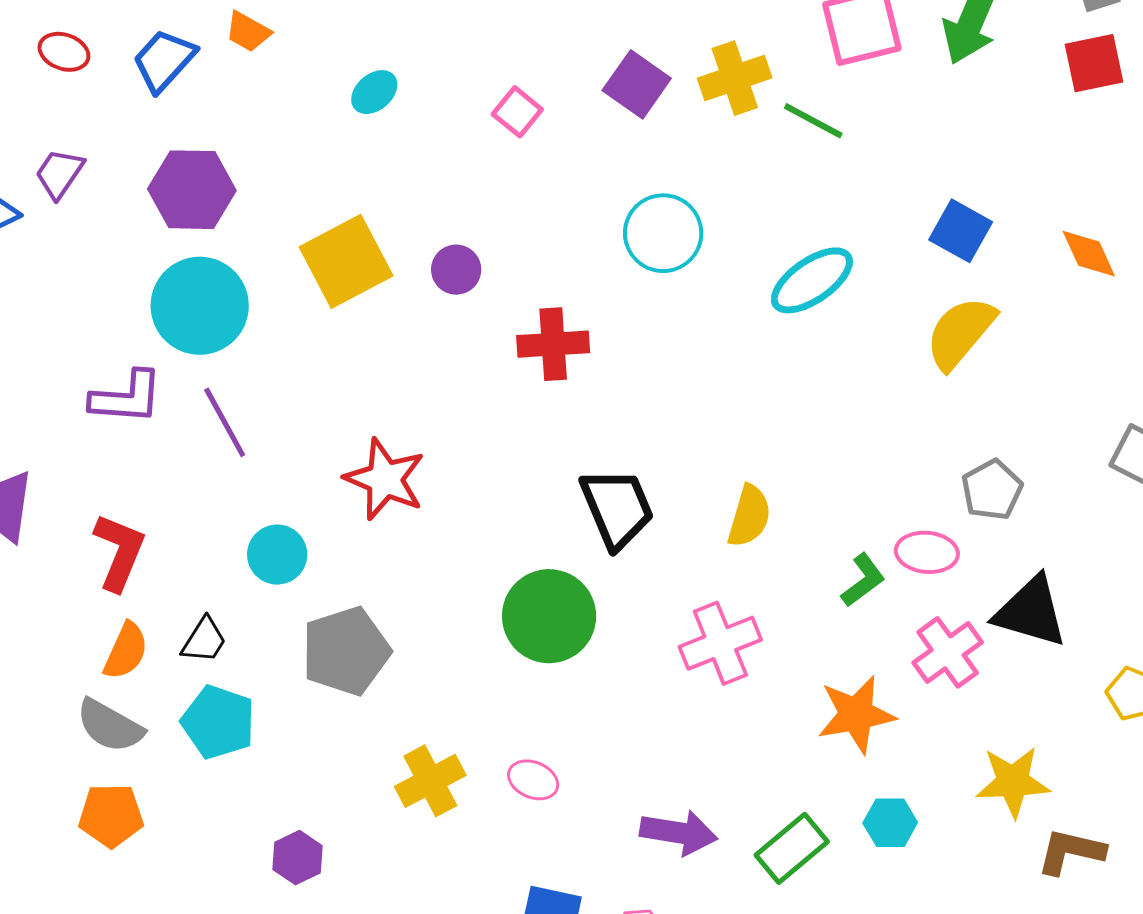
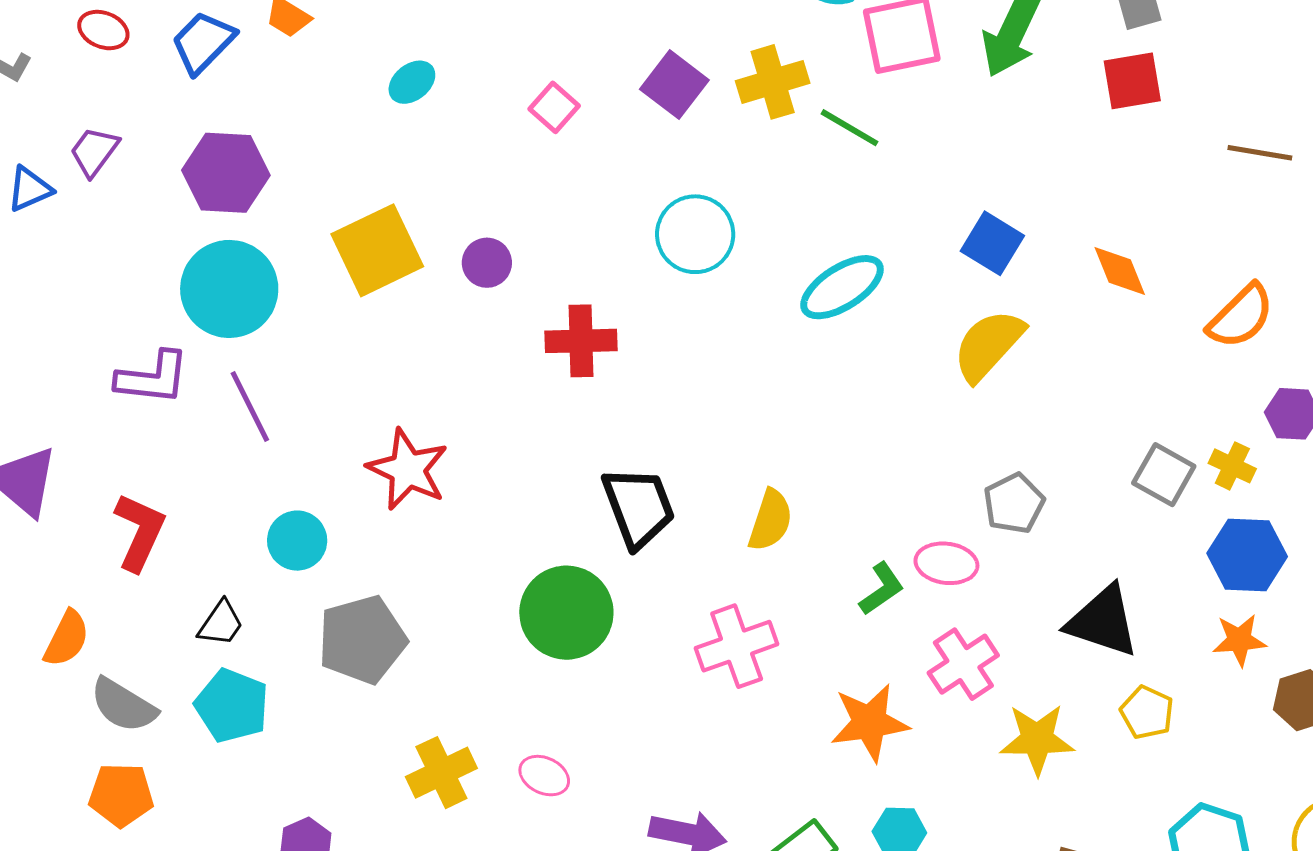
black triangle: (1031, 612) -> (1103, 621), moved
orange semicircle: (126, 651) -> (67, 639), moved
yellow star: (1013, 782) -> (1037, 739), moved

